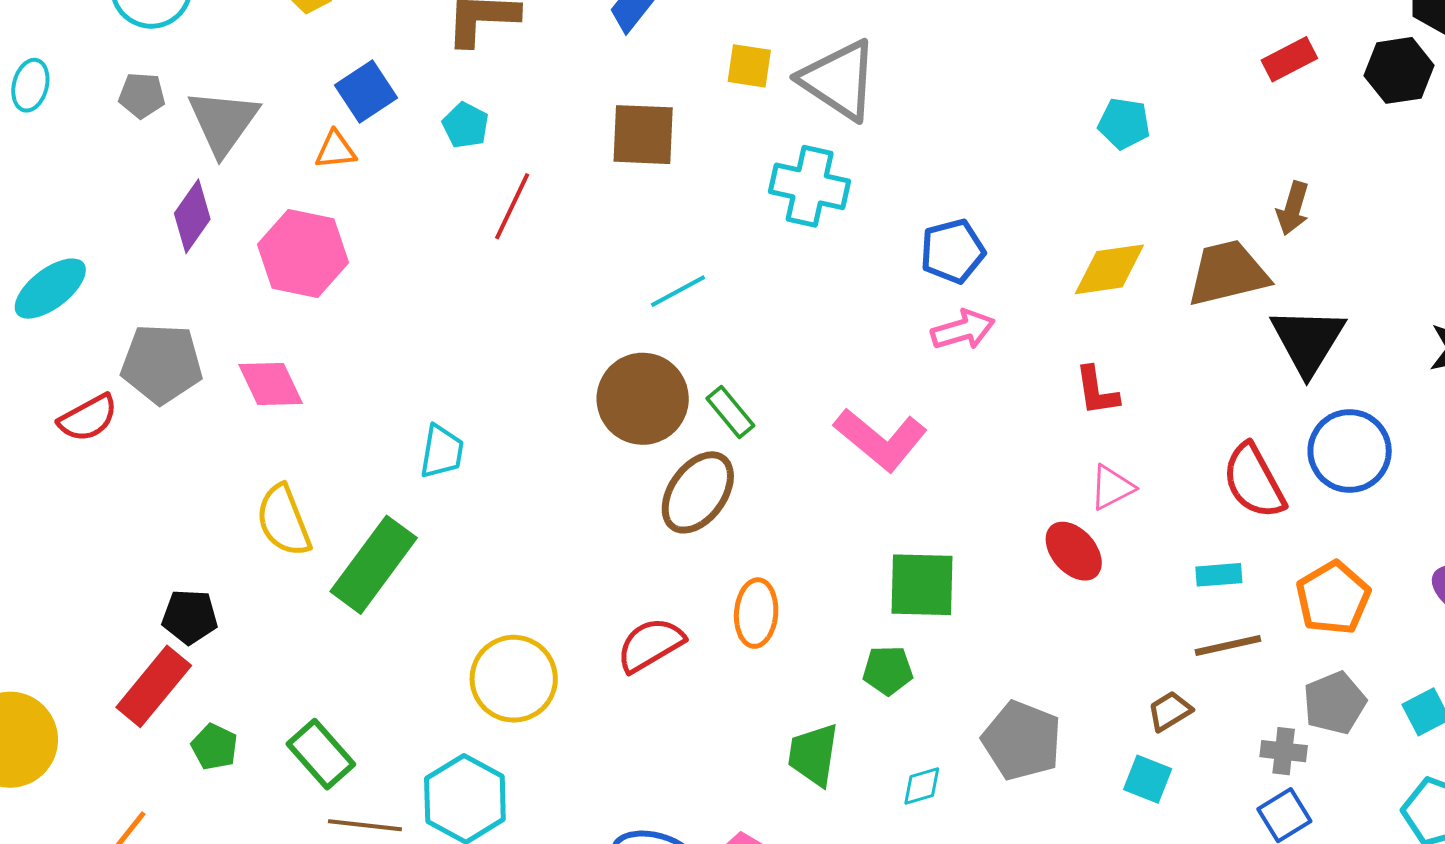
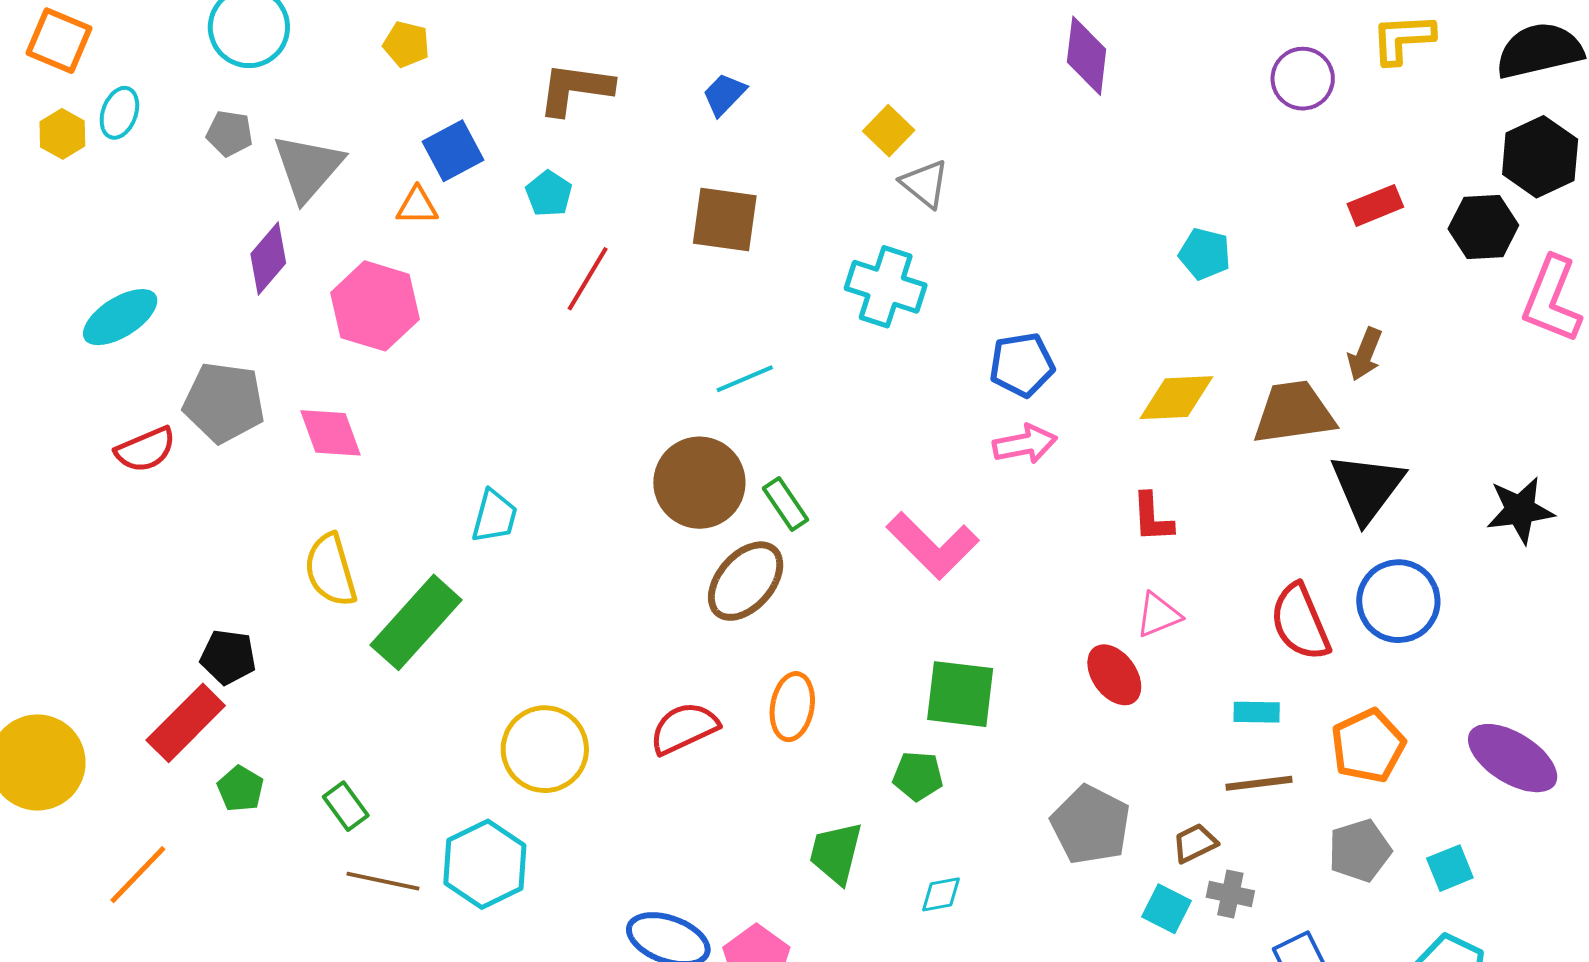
yellow square: (749, 66) -> (889, 131), moved, turned 30
gray triangle: (839, 80) -> (925, 184), size x0.6
gray pentagon: (1022, 741) -> (1091, 825), moved
gray cross: (1284, 751) -> (1230, 894), moved
green rectangle: (321, 754) -> (346, 806), size x0.7

